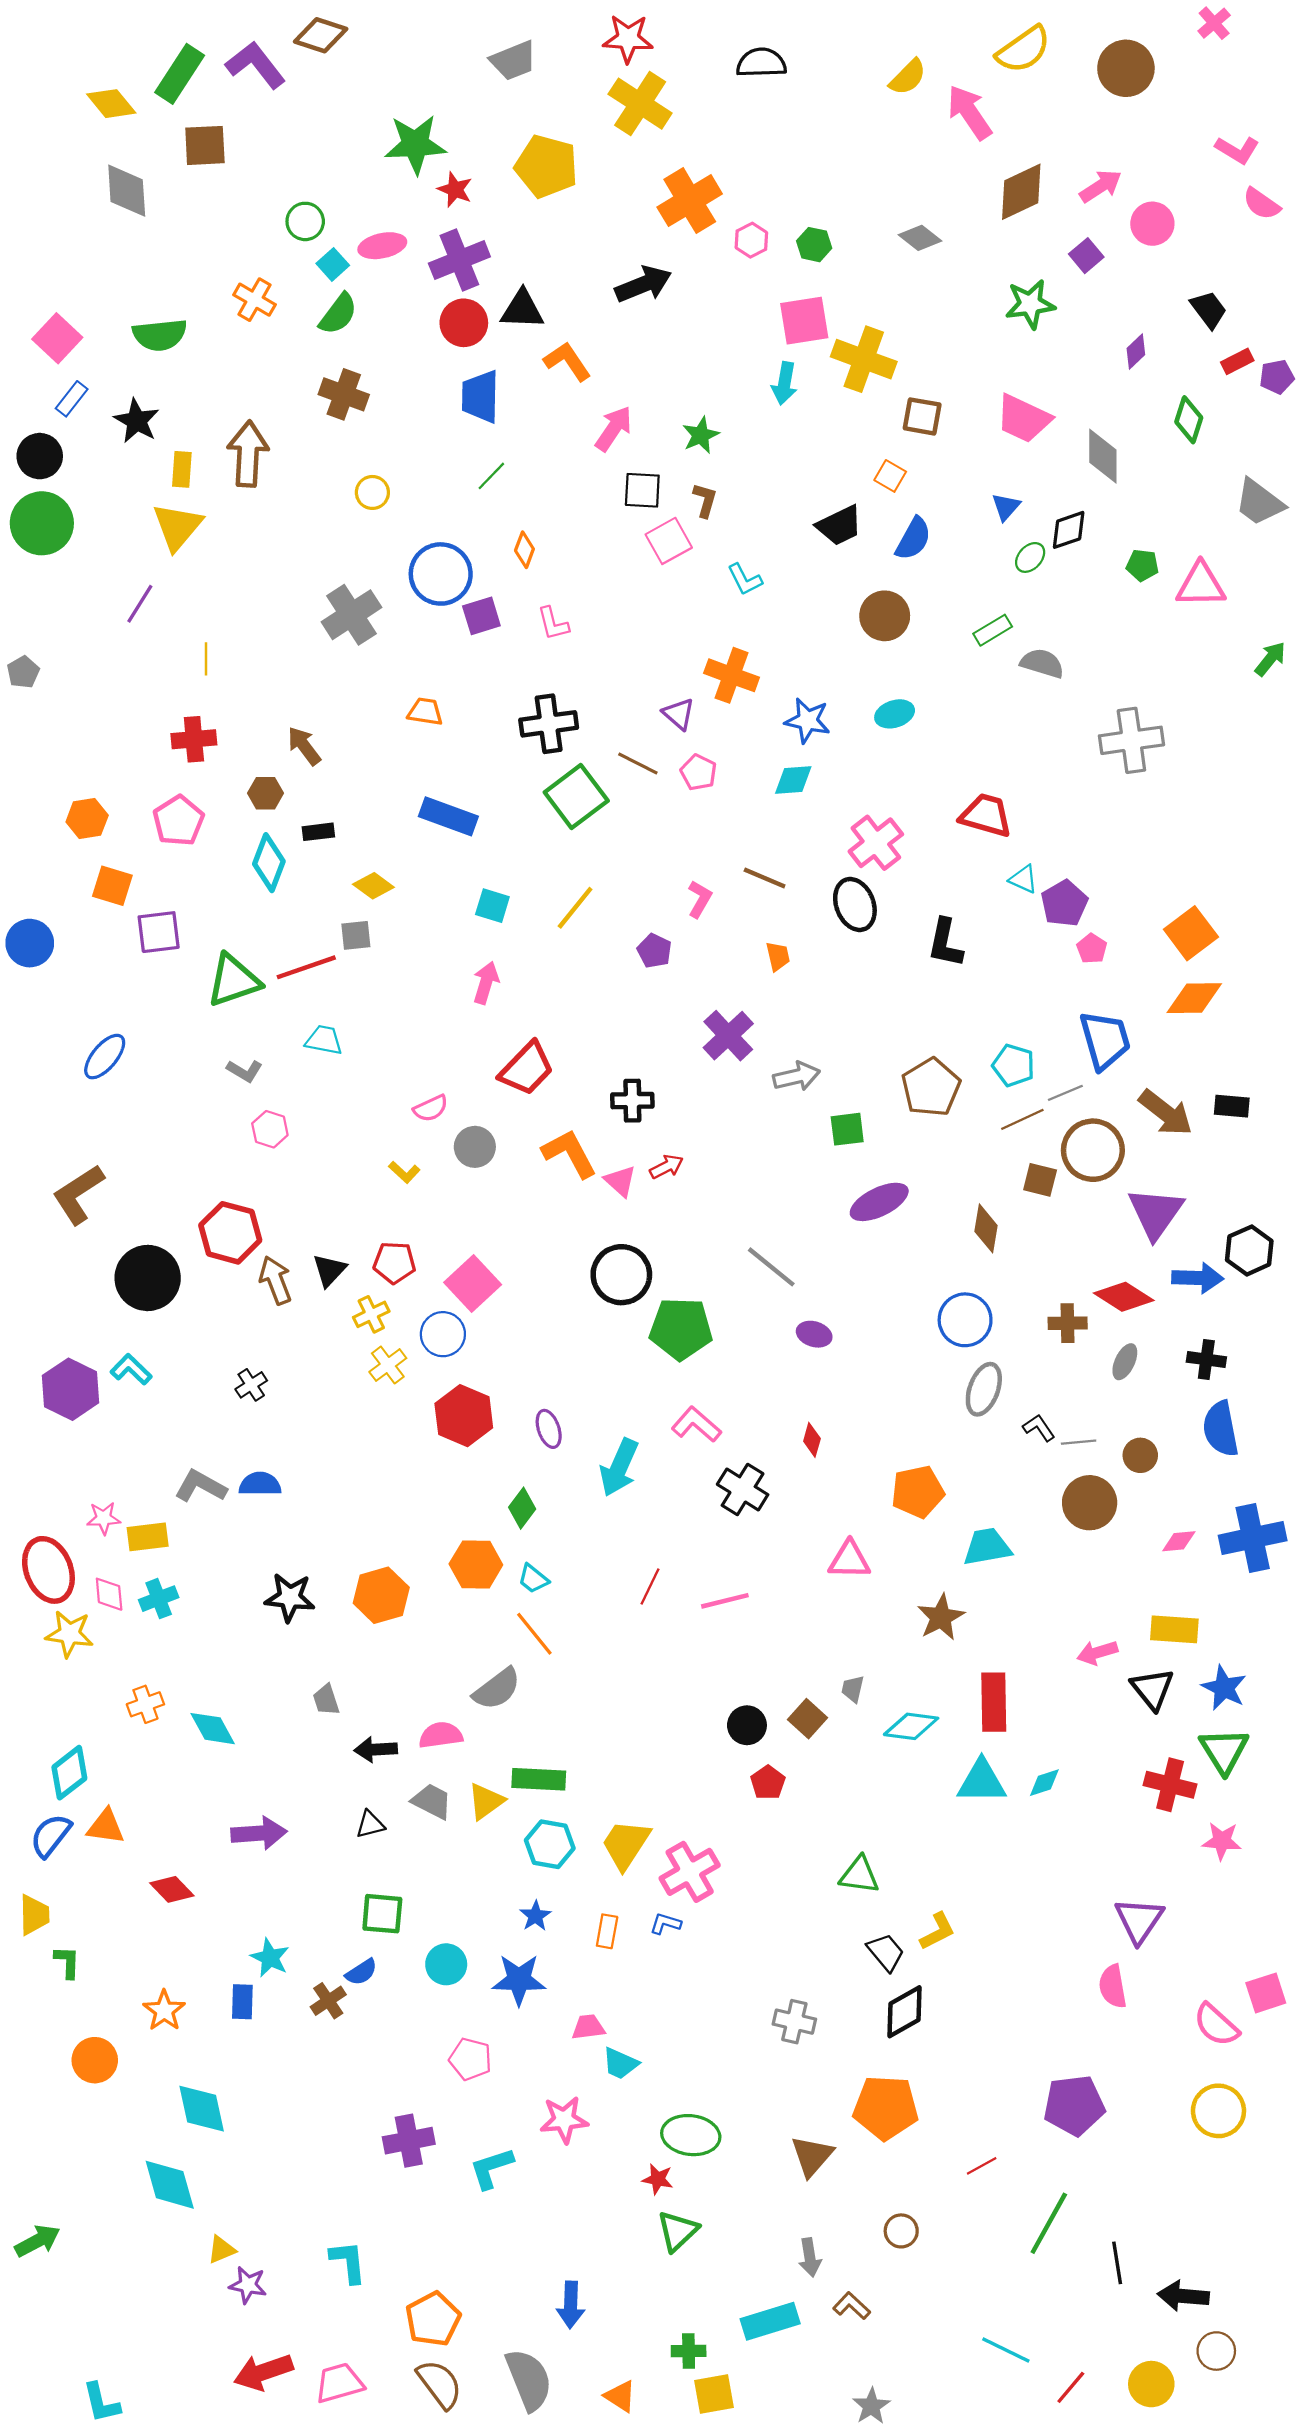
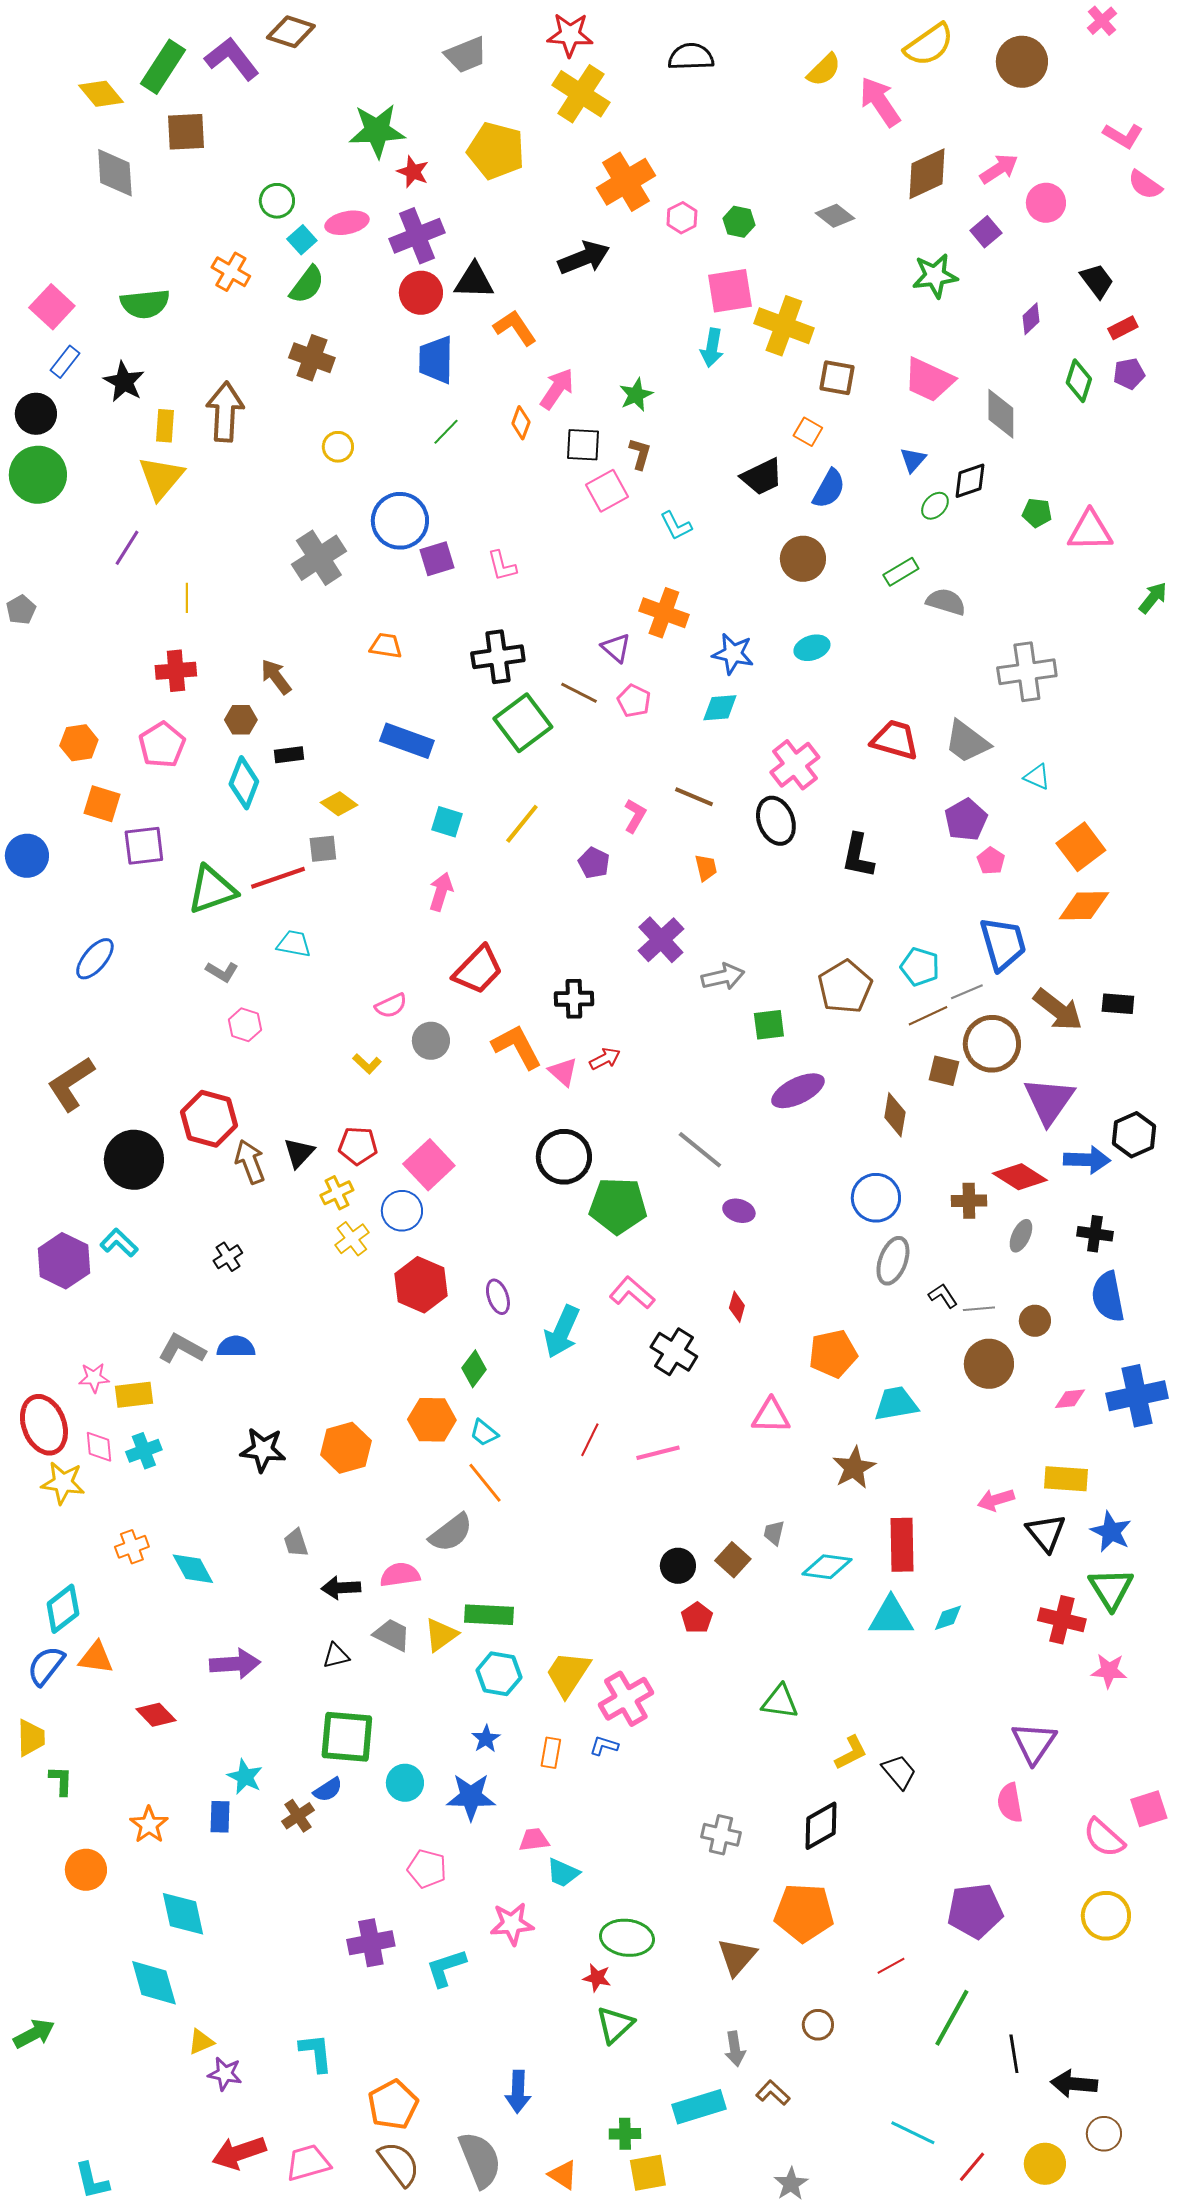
purple pentagon: (1277, 377) -> (1129, 374), moved
gray trapezoid: (1259, 502) -> (967, 742), moved
orange diamond: (524, 550) -> (521, 423), moved
cyan triangle: (1023, 879) -> (1037, 777), moved
green square: (382, 1914) -> (347, 1737), size x1.4
black trapezoid: (886, 1952) -> (899, 1772), moved

